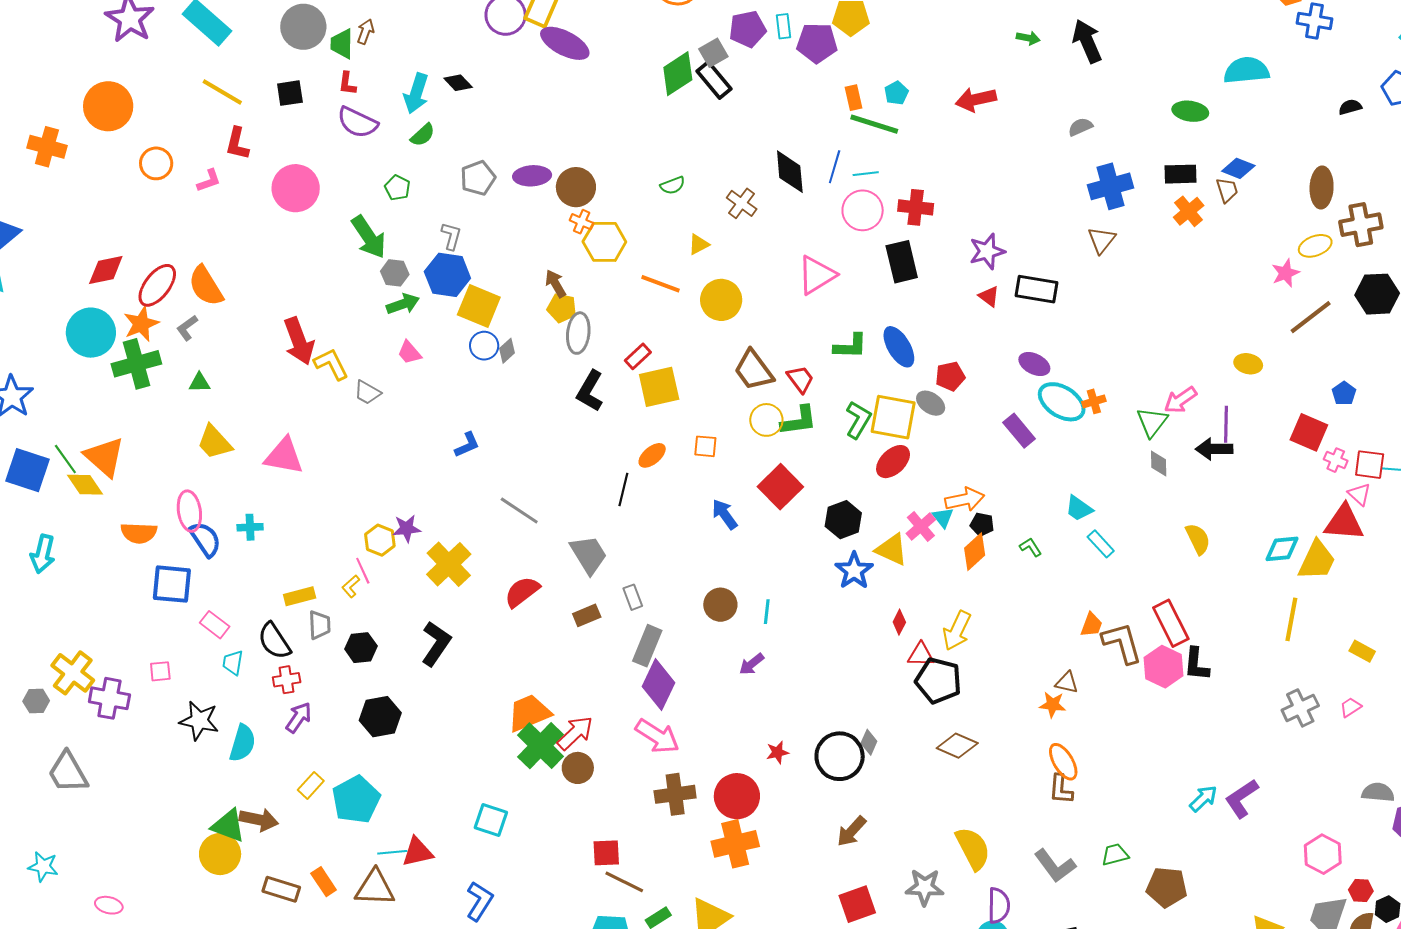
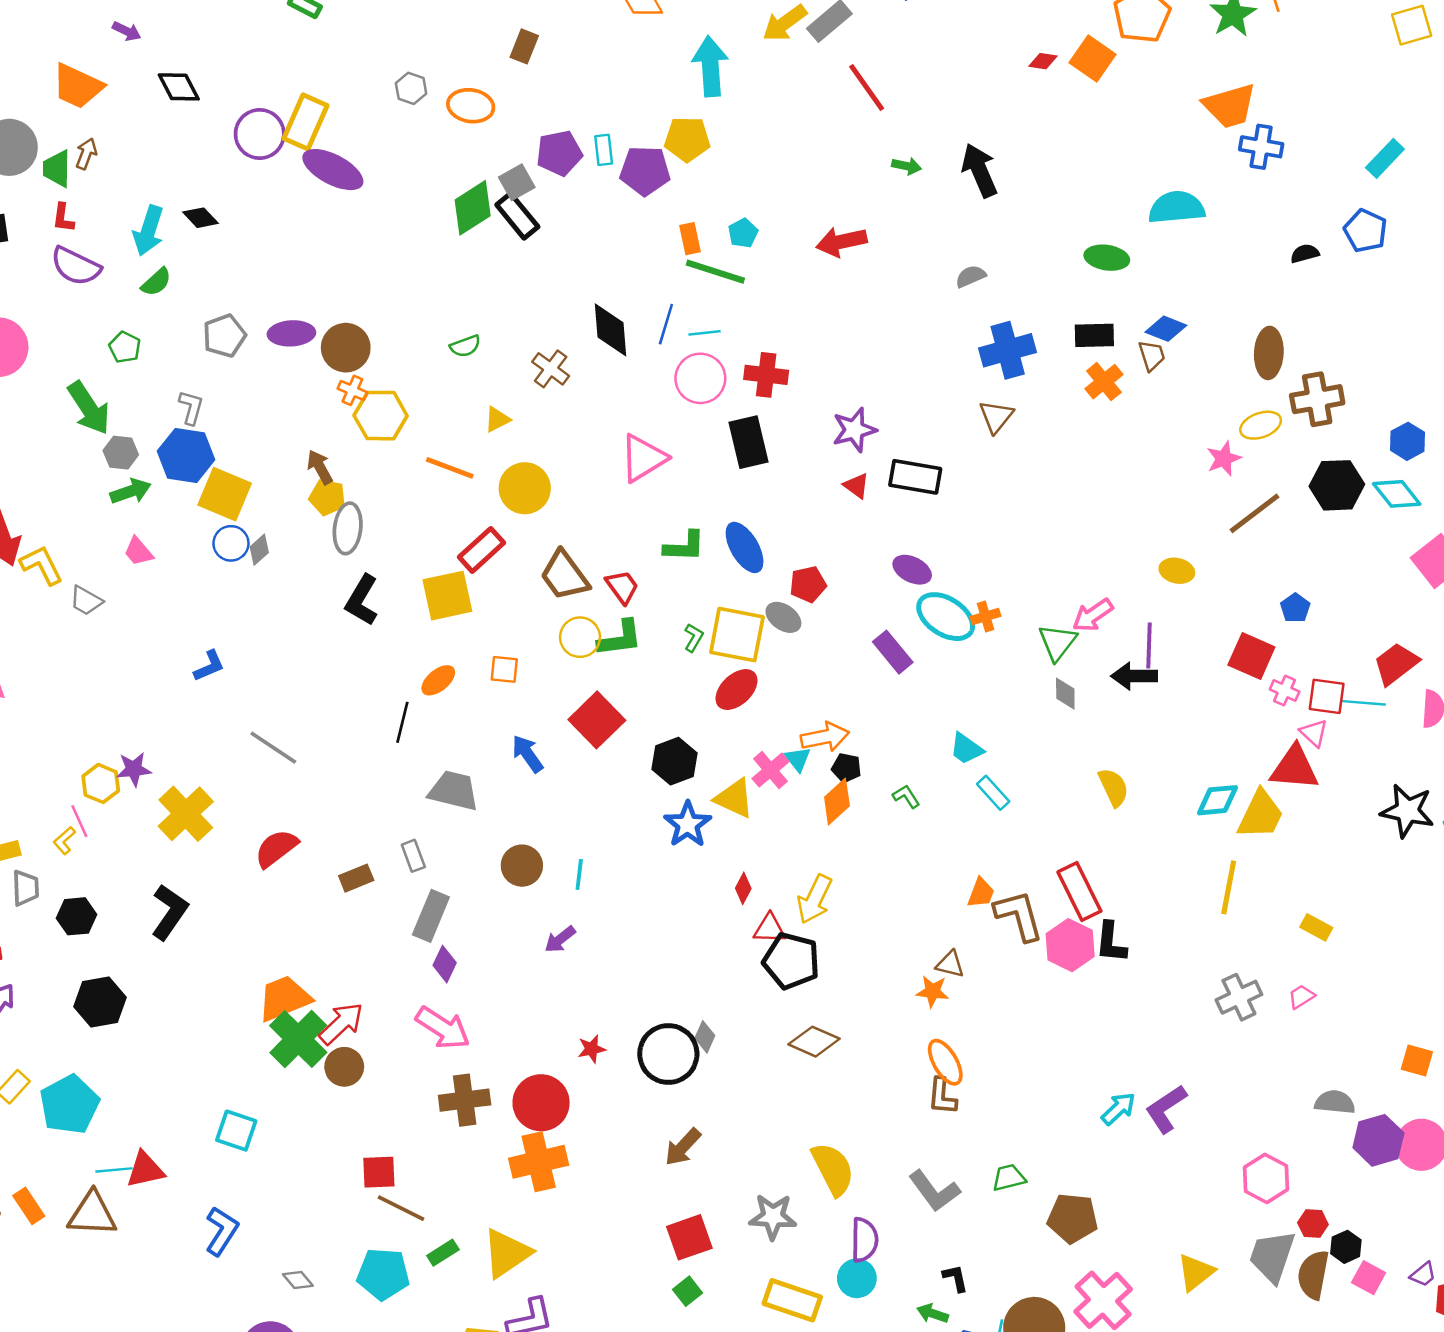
red rectangle: (638, 356) -> (481, 550), moved, size x1.4
green L-shape: (858, 420) -> (694, 638), size x0.6
gray trapezoid: (589, 555) -> (454, 791), moved, turned -45
purple diamond: (658, 685) -> (445, 964), size x0.6

